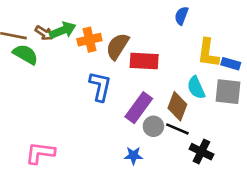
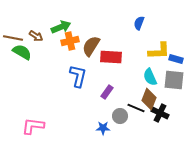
green arrow: (63, 30) -> (61, 27), moved
yellow L-shape: (208, 53) -> (159, 51), turned -100
brown diamond: (177, 106) -> (149, 99), moved
purple rectangle: (139, 108) -> (107, 92), size x0.6
gray circle: (153, 126) -> (120, 116), moved
black cross: (201, 152) -> (160, 113), moved

